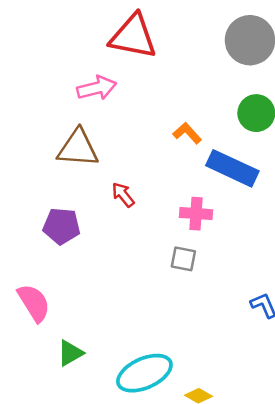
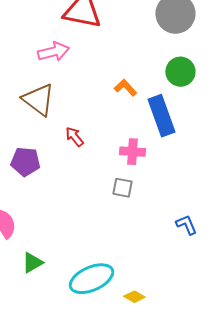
brown triangle: (78, 148) -> (38, 100), turned 33
blue rectangle: (232, 168) -> (161, 116), turned 45

